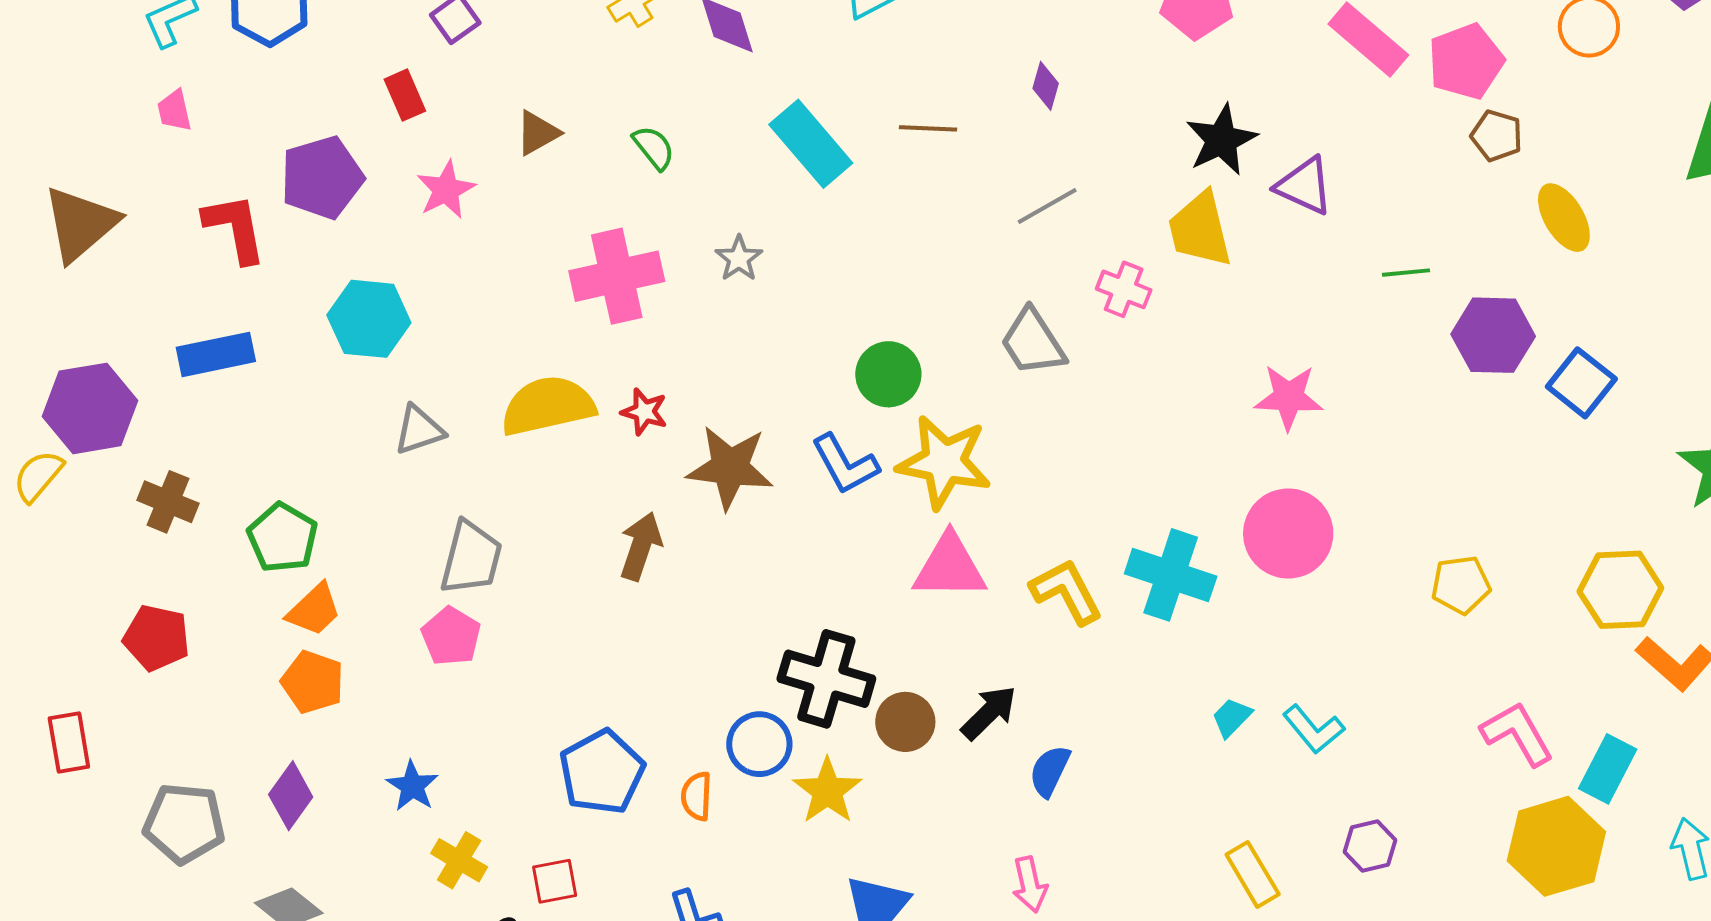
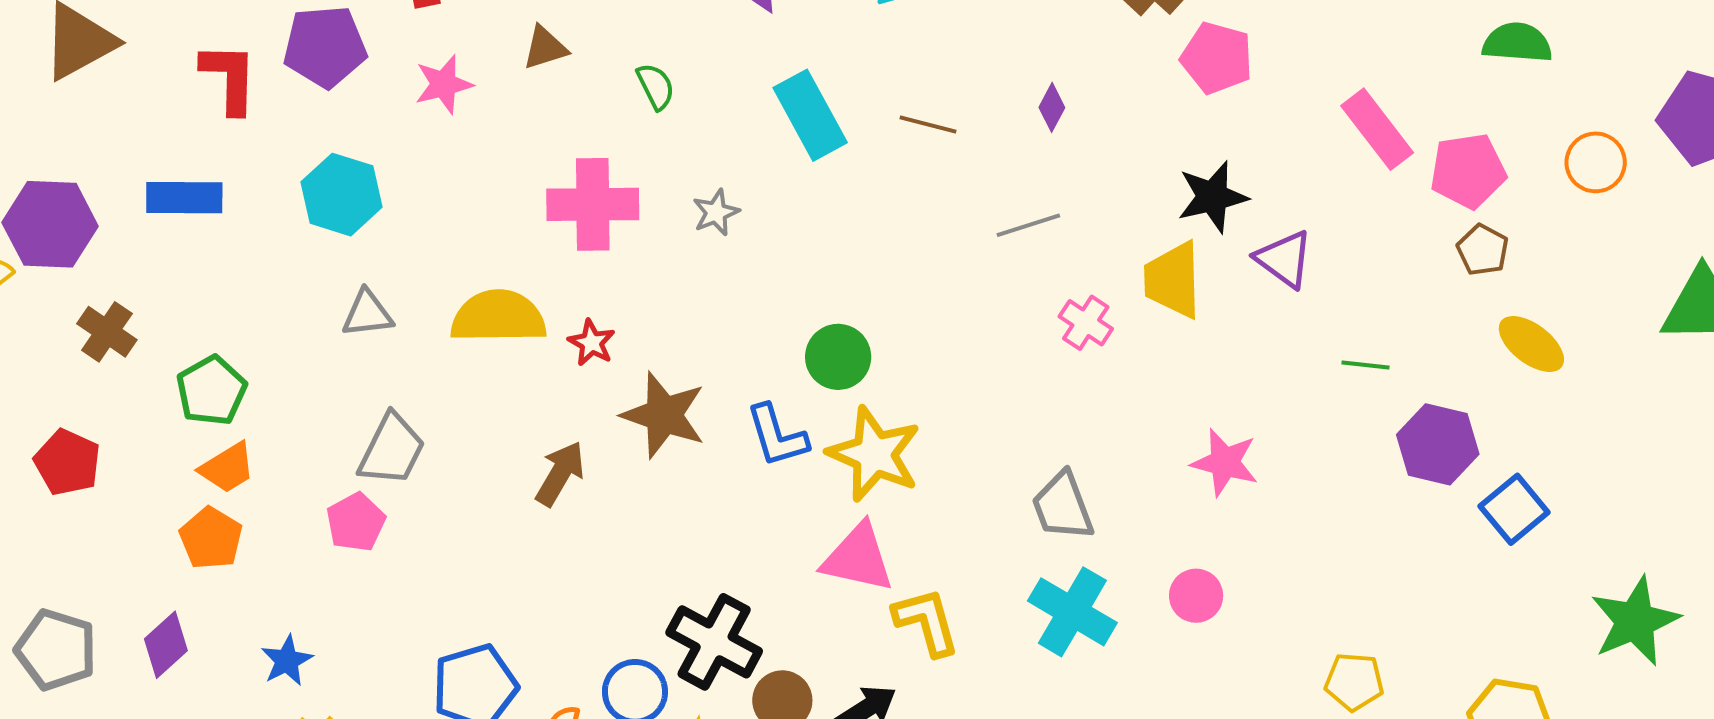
yellow ellipse: (1564, 218) -> (1531, 344), turned -34
gray trapezoid: (1033, 342) -> (1063, 506), moved
pink circle: (1288, 534) -> (1196, 596), size x0.6
yellow L-shape: (1066, 592) -> (926, 622), moved

